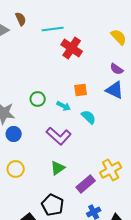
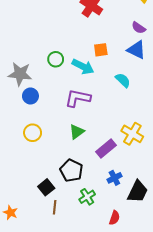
cyan arrow: (64, 106) -> (83, 67), size x1.5
cyan semicircle: (89, 117) -> (123, 80), moved
purple L-shape: (59, 136) -> (78, 98), turned 150
yellow cross: (111, 170) -> (132, 134), turned -30

